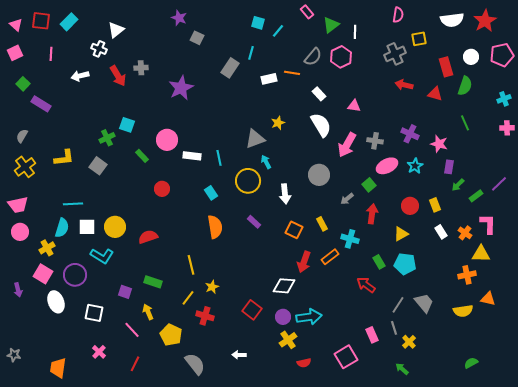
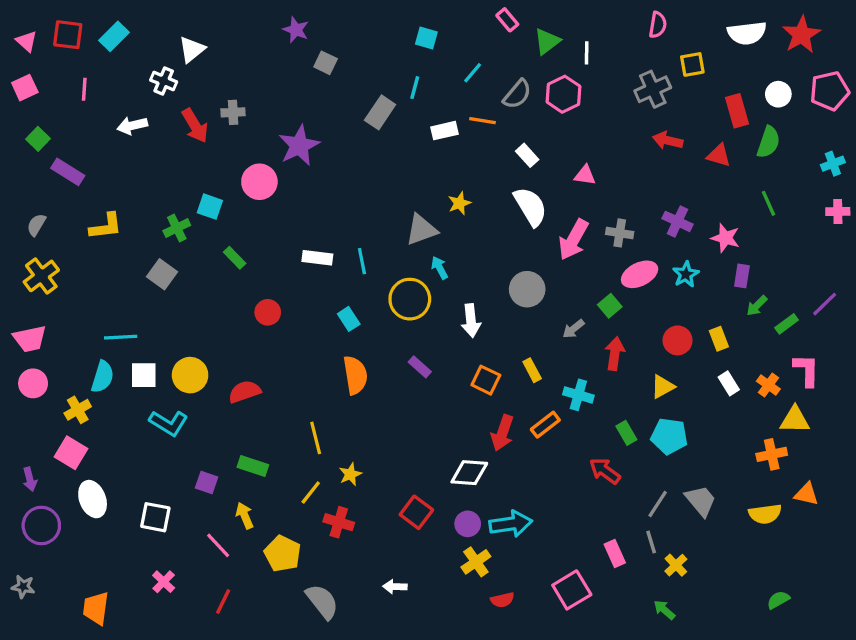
cyan line: (278, 31) -> (473, 73), moved
pink circle: (167, 140) -> (259, 182), moved
yellow L-shape: (64, 158) -> (106, 226), moved
purple circle: (75, 275) -> (41, 525), moved

